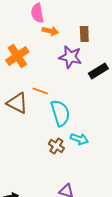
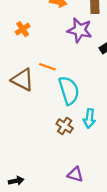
orange cross: (17, 56) -> (23, 29), size x0.6
cyan arrow: (79, 139) -> (89, 118), turned 78

